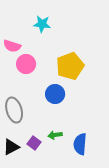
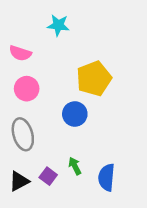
pink circle: (26, 64) -> (27, 89), moved
green arrow: (55, 135) -> (75, 166), turned 72

